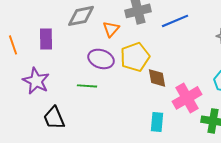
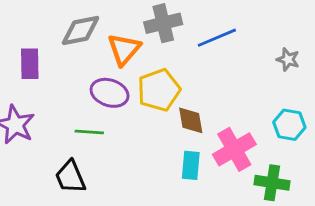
orange triangle: (111, 29) -> (124, 49), size x1.4
black trapezoid: (54, 118) -> (70, 177), moved
cyan rectangle: (157, 122) -> (191, 165), moved

